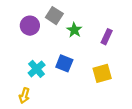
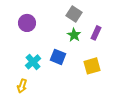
gray square: (54, 16) -> (74, 14), moved
green star: (74, 30) -> (74, 35), moved

